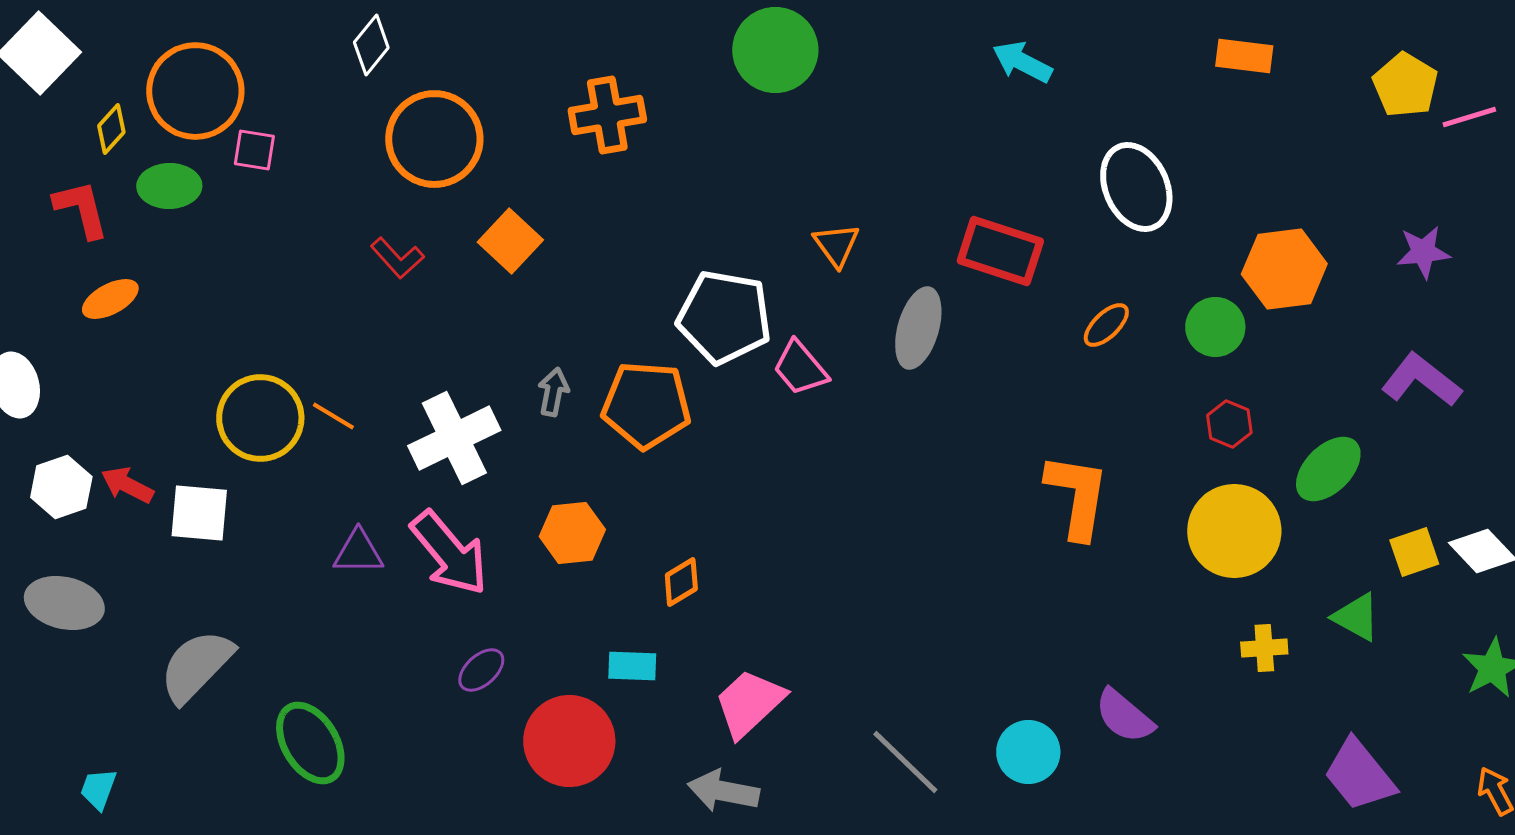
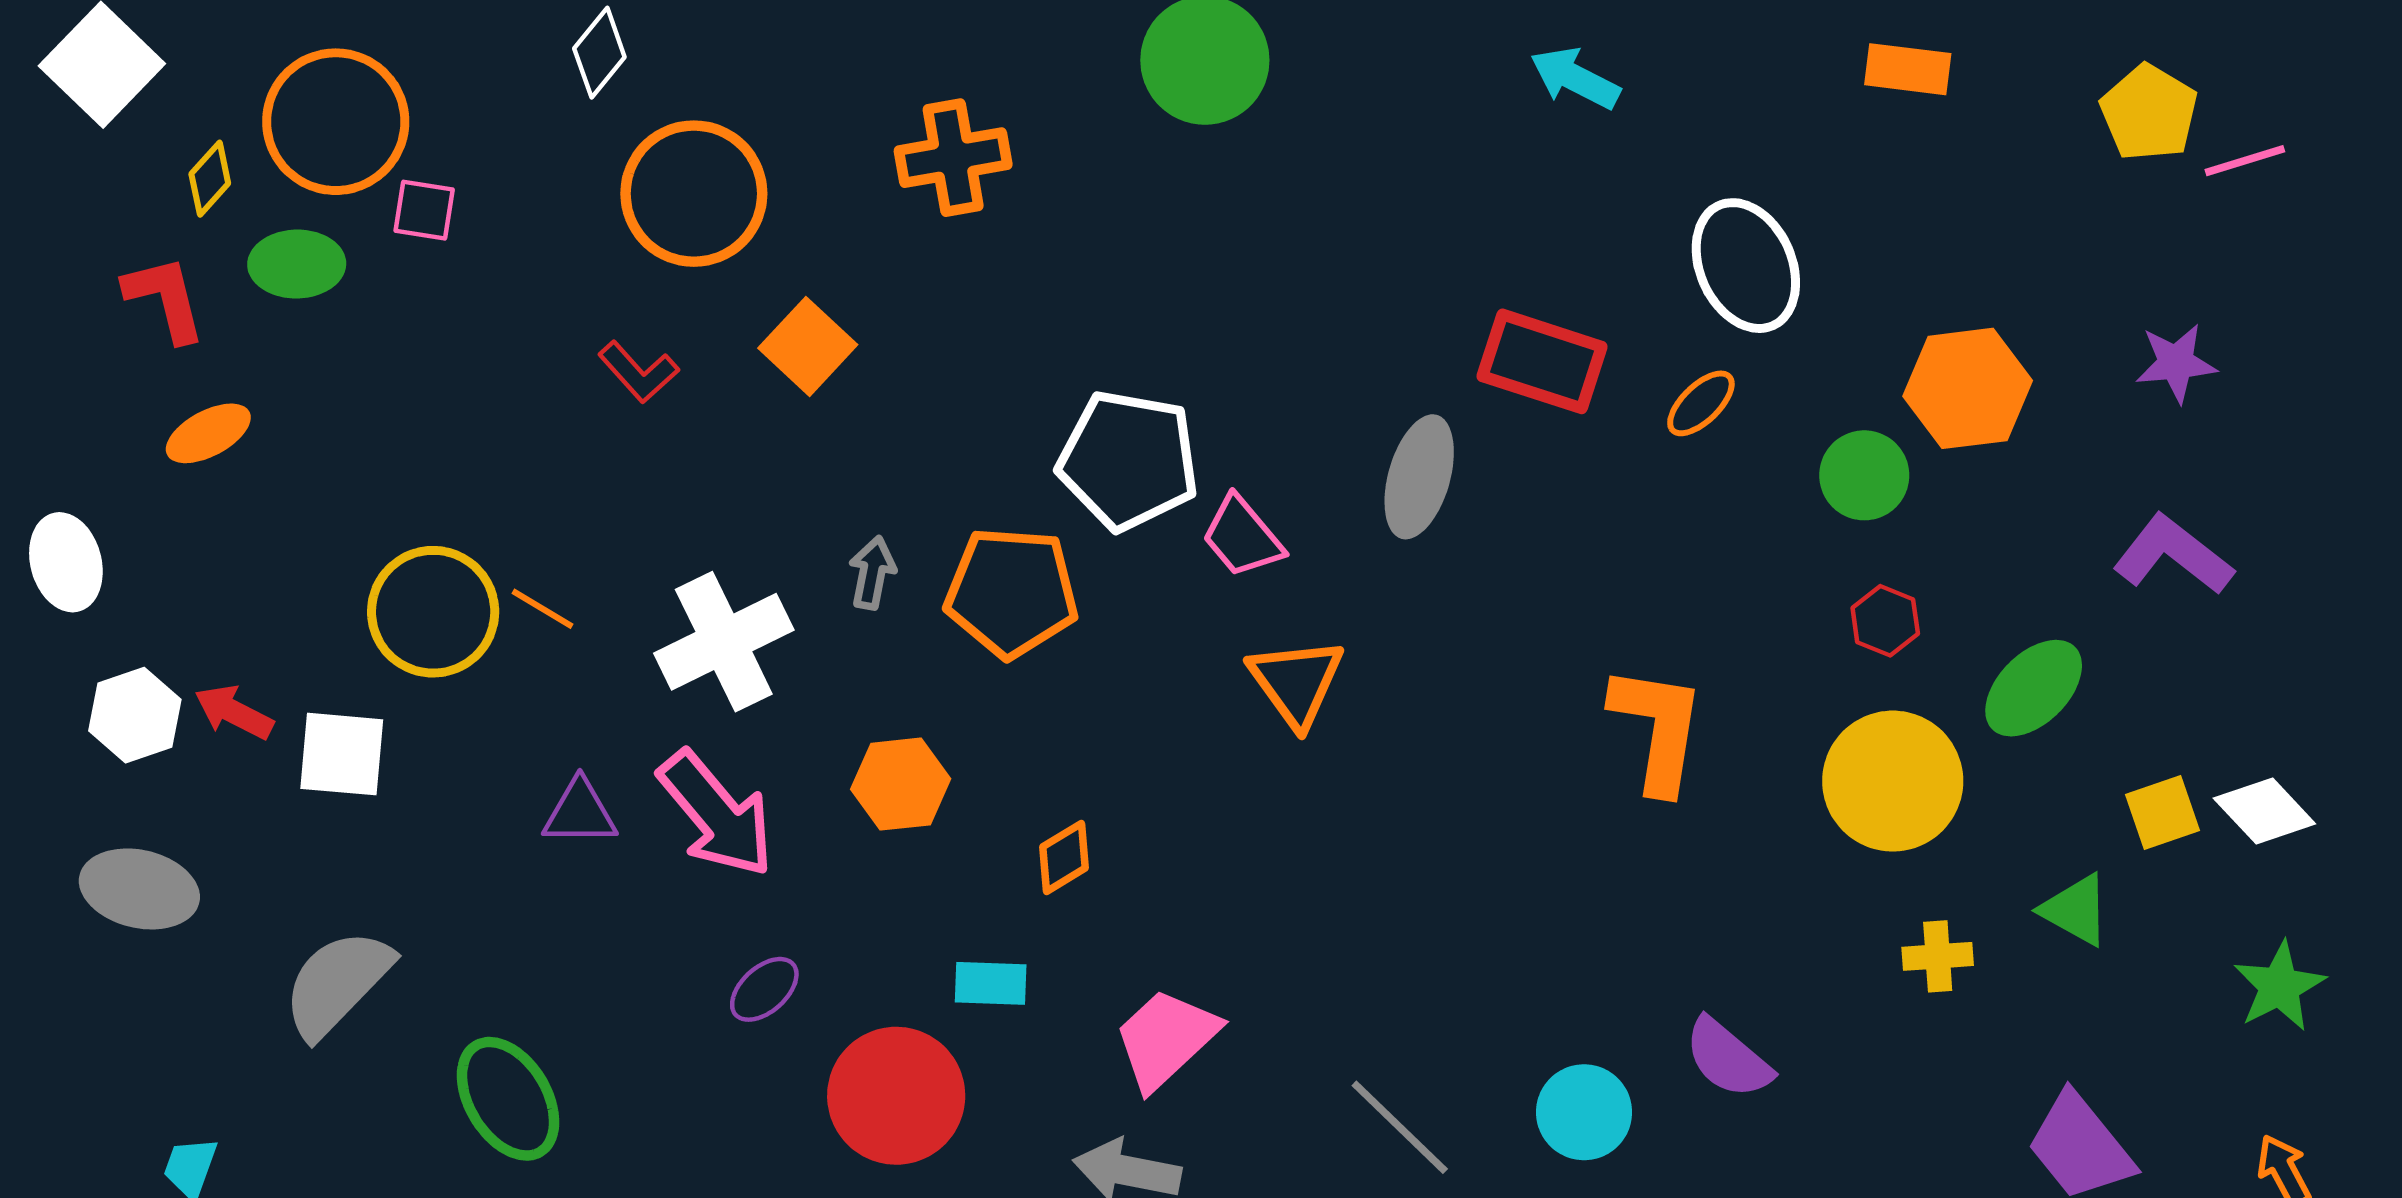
orange triangle: (836, 245) -> (1296, 682), moved, size x1.4
orange ellipse: (1106, 325) -> (1701, 403), moved

